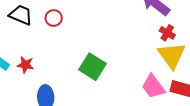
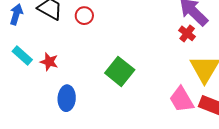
red cross: (167, 33) -> (187, 33), moved

